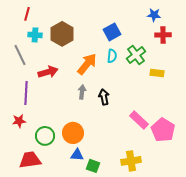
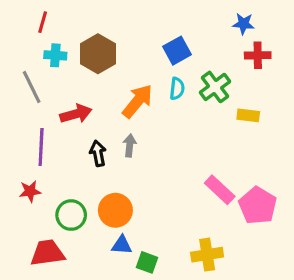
black arrow: (104, 97) -> (98, 153), moved

